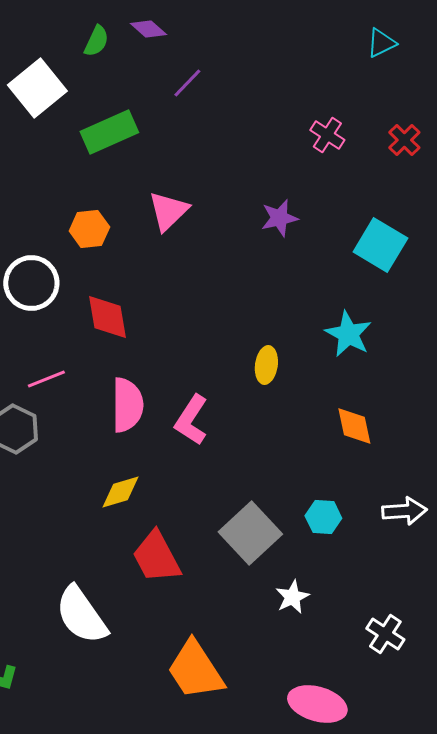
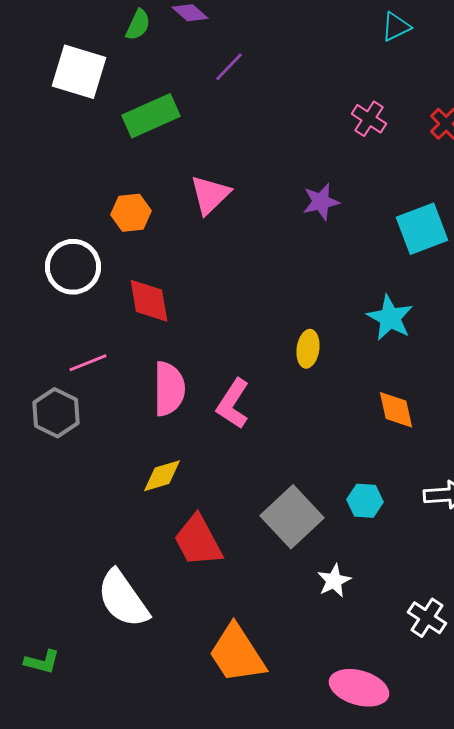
cyan triangle: (381, 43) -> (396, 27), moved
white square: (37, 88) -> (79, 72), turned -34
cyan square: (380, 245) -> (422, 229), turned 38

